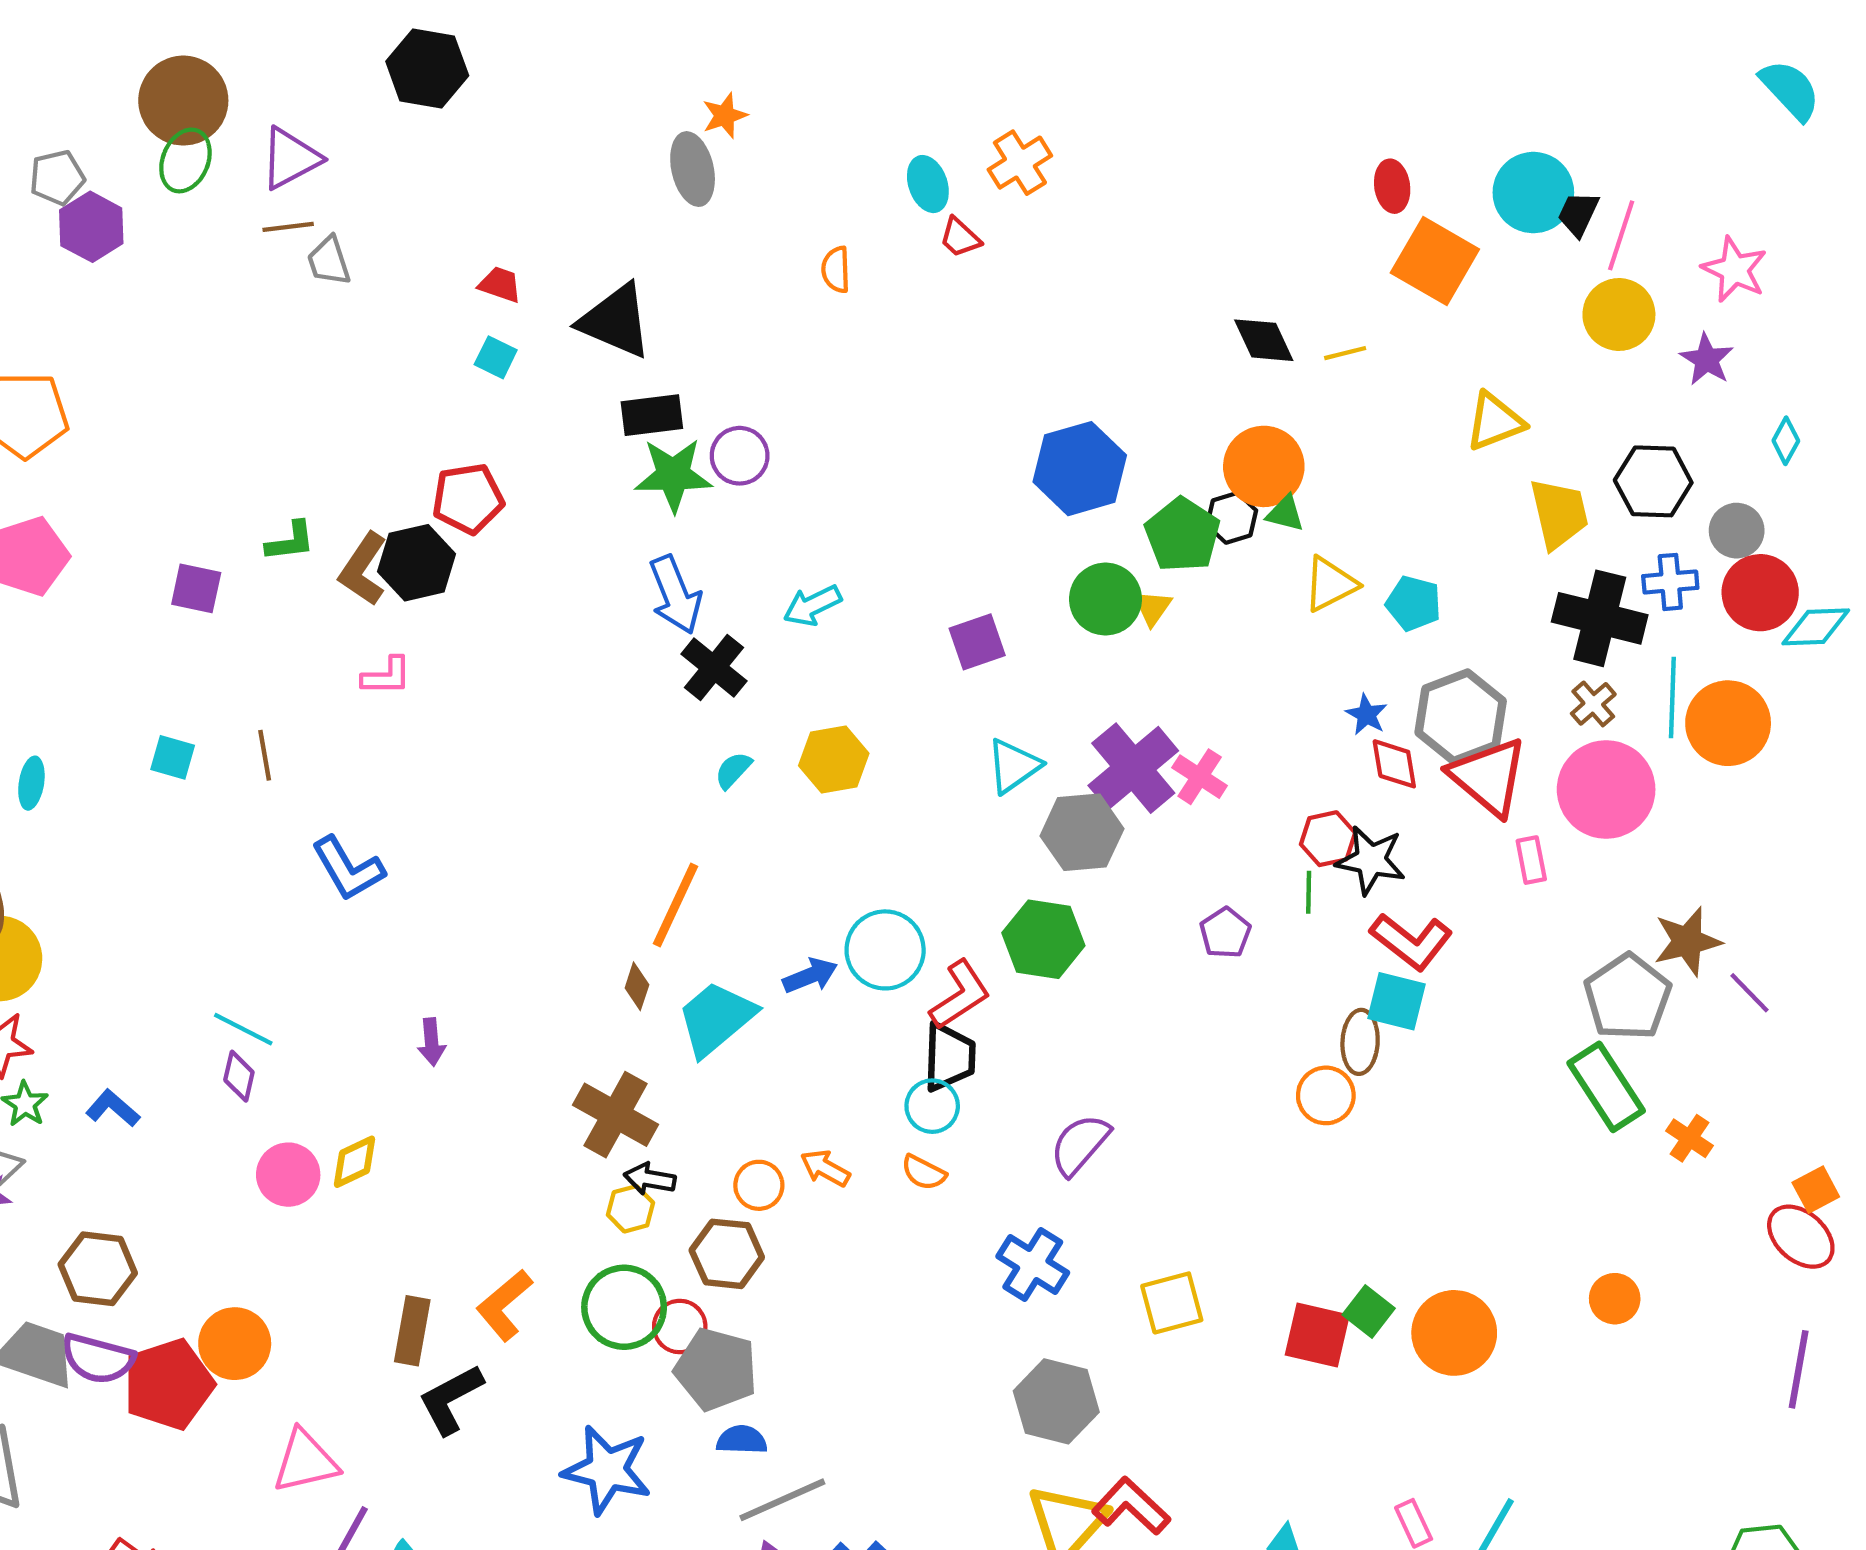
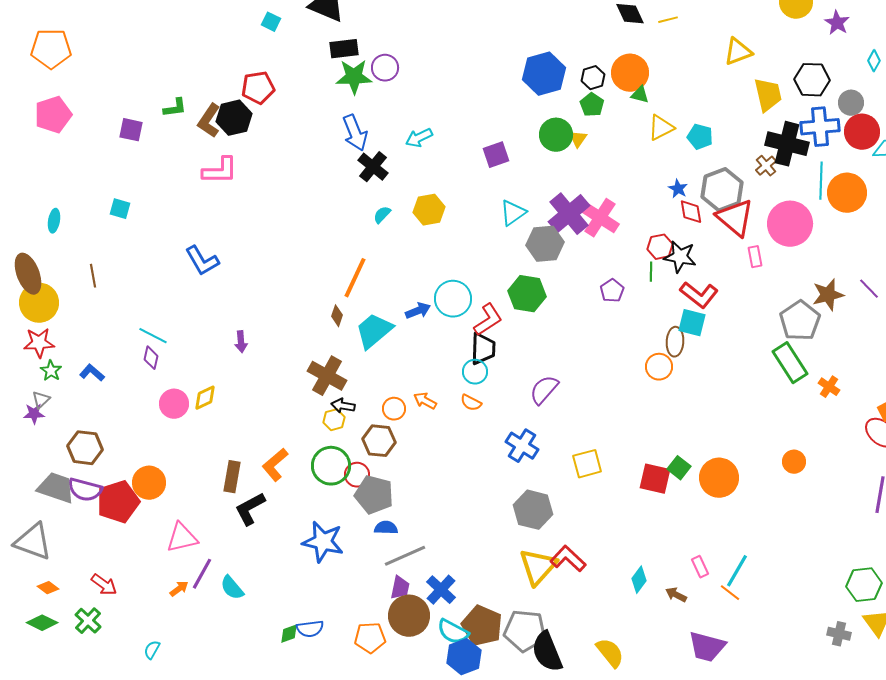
black hexagon: (1232, 518) -> (593, 78), moved
green pentagon: (1182, 535) -> (592, 105), size x0.7
blue cross: (1670, 582) -> (820, 127), size x1.5
pink L-shape: (387, 676) -> (220, 171), size x1.5
brown cross: (1593, 704) -> (766, 166), moved
brown line: (265, 755) -> (93, 276), moved
pink cross: (1200, 777) -> (600, 218), size x1.5
purple line: (1749, 993) -> (869, 289), moved

